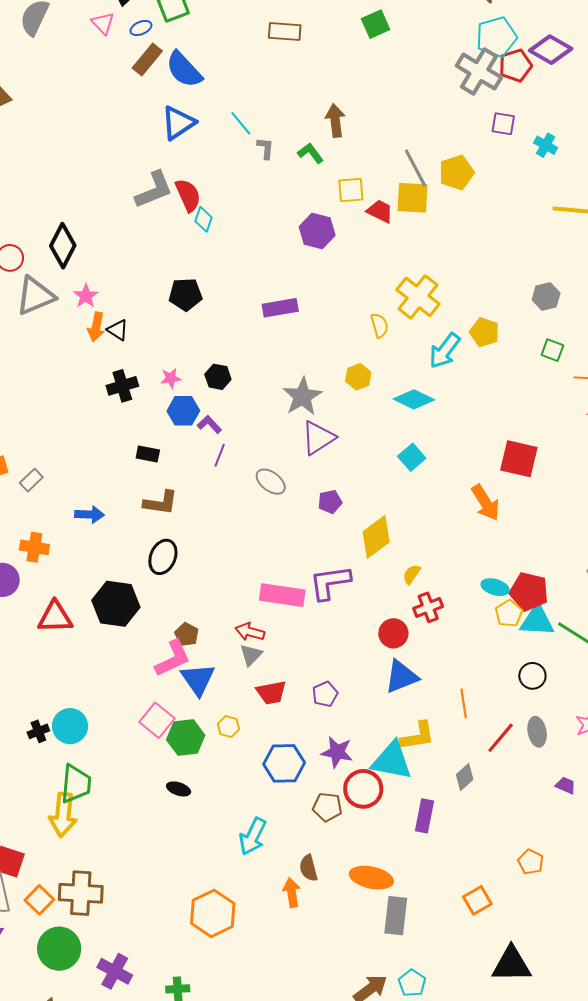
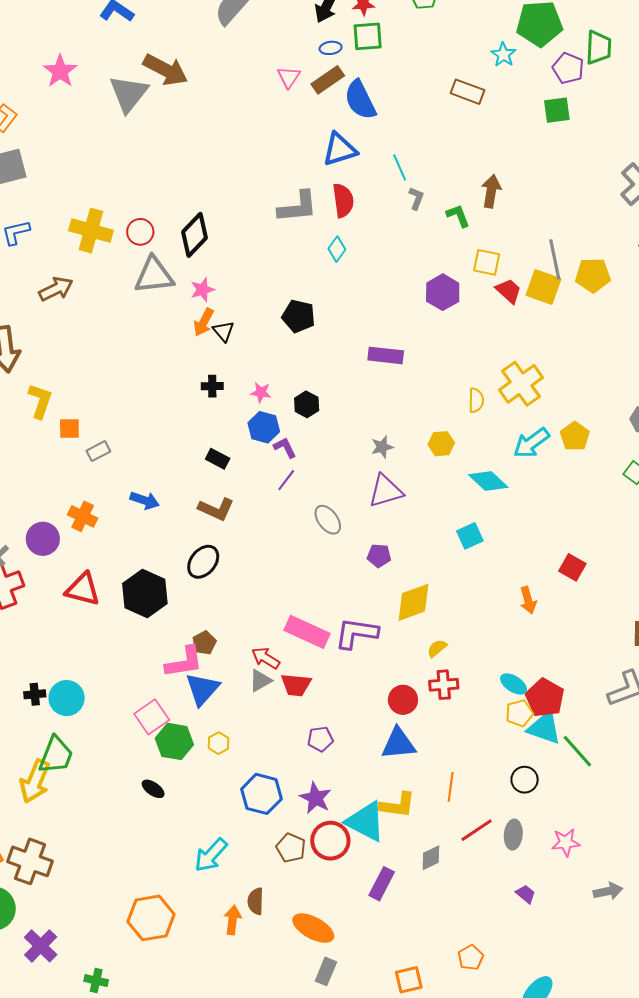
pink triangle: (103, 23) -> (289, 77), moved
red semicircle: (188, 195) -> (343, 200), moved
black cross: (122, 386) -> (212, 386), size x0.7
gray star: (302, 397) -> (382, 447), size x0.6
red square: (519, 459) -> (572, 567), size x0.7
orange arrow: (486, 503) -> (528, 600), size x0.7
red trapezoid: (271, 692) -> (296, 685), moved
gray rectangle: (396, 916) -> (326, 971), size x0.7

